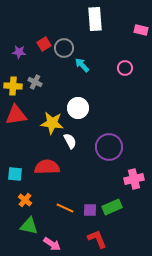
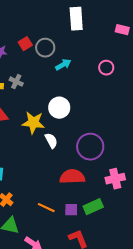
cyan arrow: (82, 65) -> (63, 65), turned 105
red semicircle: (47, 167) -> (72, 177), moved

